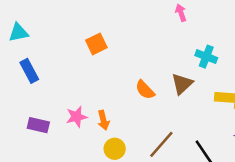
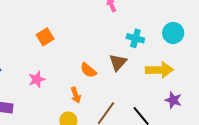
pink star: (77, 117) -> (37, 79), moved
orange arrow: (103, 120) -> (76, 95), moved

